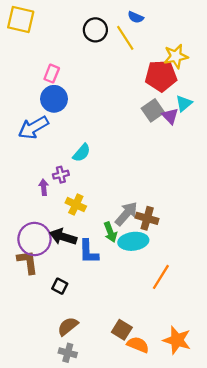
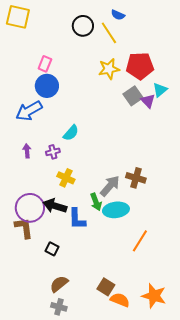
yellow star: (176, 56) -> (109, 69), moved
purple arrow: (44, 187) -> (27, 151), moved
brown cross: (147, 218) -> (136, 178), moved

